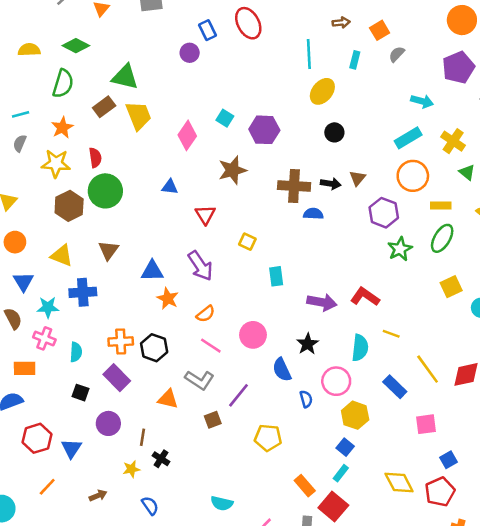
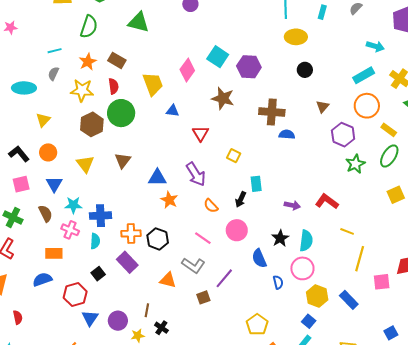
yellow ellipse: (322, 91) -> (296, 37), turned 50
brown rectangle: (104, 107) -> (117, 60), moved, turned 66
yellow trapezoid: (139, 116) -> (153, 84), moved
cyan square: (225, 118) -> (218, 57), size x1.5
brown star: (232, 170) -> (223, 98), turned 30
black arrow: (331, 184) -> (241, 199), moved, turned 105
yellow rectangle: (441, 206) -> (389, 130), turned 35
yellow triangle: (62, 256) -> (85, 164), turned 30
blue cross: (83, 292) -> (101, 216), moved
purple arrow: (322, 302) -> (292, 205), size x0.7
orange semicircle: (206, 314) -> (211, 206), moved, turned 84
cyan semicircle: (360, 348) -> (306, 241), moved
yellow line: (428, 369) -> (360, 259), moved, turned 50
blue rectangle: (395, 387) -> (349, 300), moved
black square: (81, 393) -> (98, 274), turned 32
purple circle: (108, 423) -> (118, 321), moved
pink square: (426, 424) -> (382, 282), moved
red hexagon: (37, 438) -> (75, 295), moved
yellow pentagon: (268, 438) -> (257, 325), moved, turned 30

